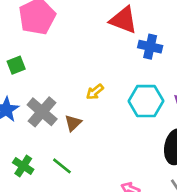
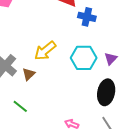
yellow arrow: (95, 92) -> (45, 51), size x1.6

